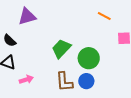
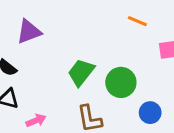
blue circle: (86, 81) -> (150, 113), moved

